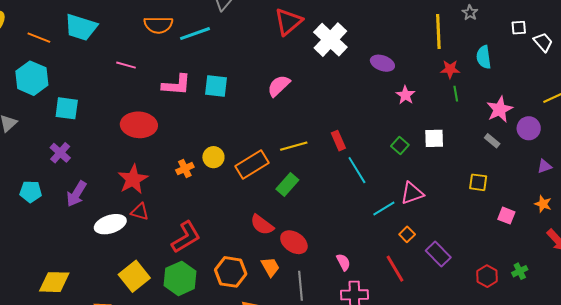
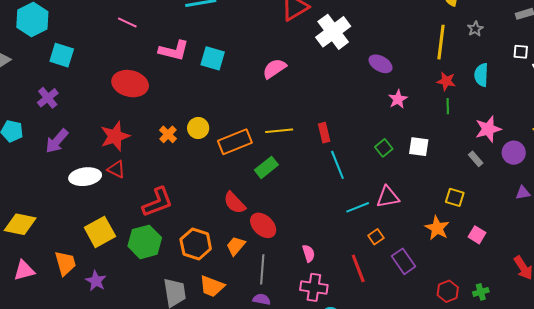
orange cross: (185, 169) -> (168, 134), turned -30
orange star: (543, 204) -> (437, 228), moved, size x1.4
orange trapezoid: (270, 267) -> (236, 246), turned -120

